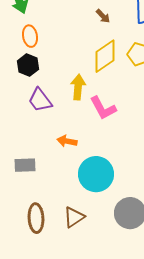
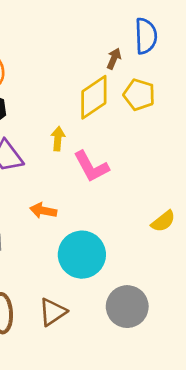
brown arrow: (103, 16) -> (114, 59), moved, turned -112
yellow arrow: (78, 87) -> (58, 139), size x0.7

